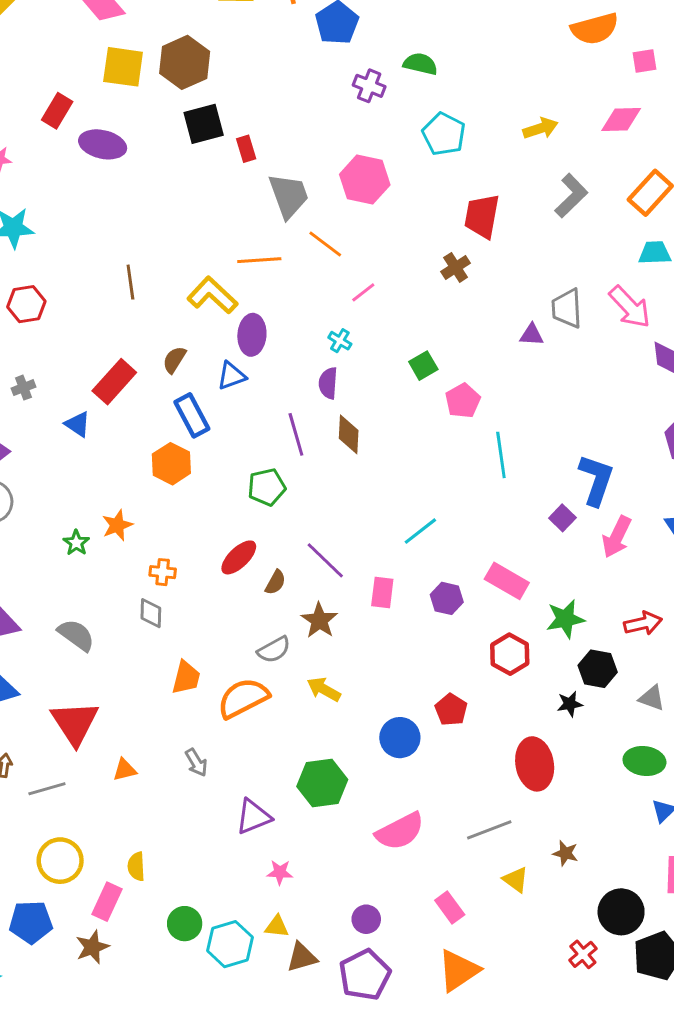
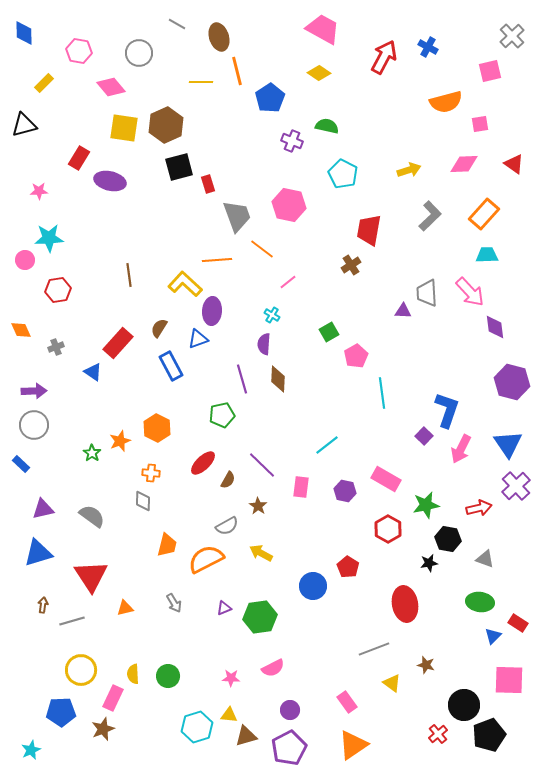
orange hexagon: (171, 464) -> (157, 428), moved
brown star: (319, 620) -> (258, 506), size x0.7
purple triangle: (253, 817) -> (224, 608), moved, size x0.6
pink semicircle: (400, 831) -> (273, 668), moved, size x0.7
green circle: (185, 924) -> (168, 676), moved

